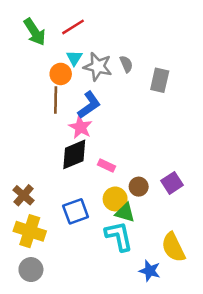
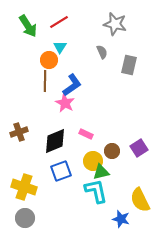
gray star: (98, 67) -> (115, 24), moved
black diamond: (74, 154) -> (55, 141), moved
brown cross: (24, 195) -> (19, 132), moved, turned 30
green triangle: (125, 213) -> (101, 172), turned -30

